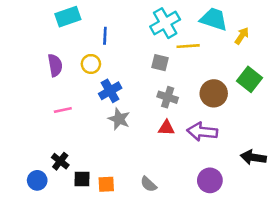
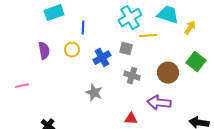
blue cross: (110, 91) -> (102, 58), moved
pink line: (63, 110) -> (22, 86), moved
red triangle: (166, 128) -> (131, 119), moved

